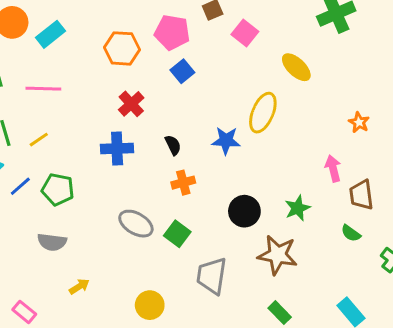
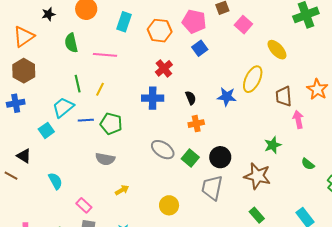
cyan rectangle: (51, 34) -> (124, 22), moved, turned -36
orange star: (359, 122) -> (317, 89), size x1.5
yellow line: (39, 140) -> (100, 89), turned -32
blue line: (20, 186) -> (86, 120), turned 35
brown trapezoid: (361, 195) -> (284, 96), moved
black circle: (244, 211) -> (220, 157), moved

